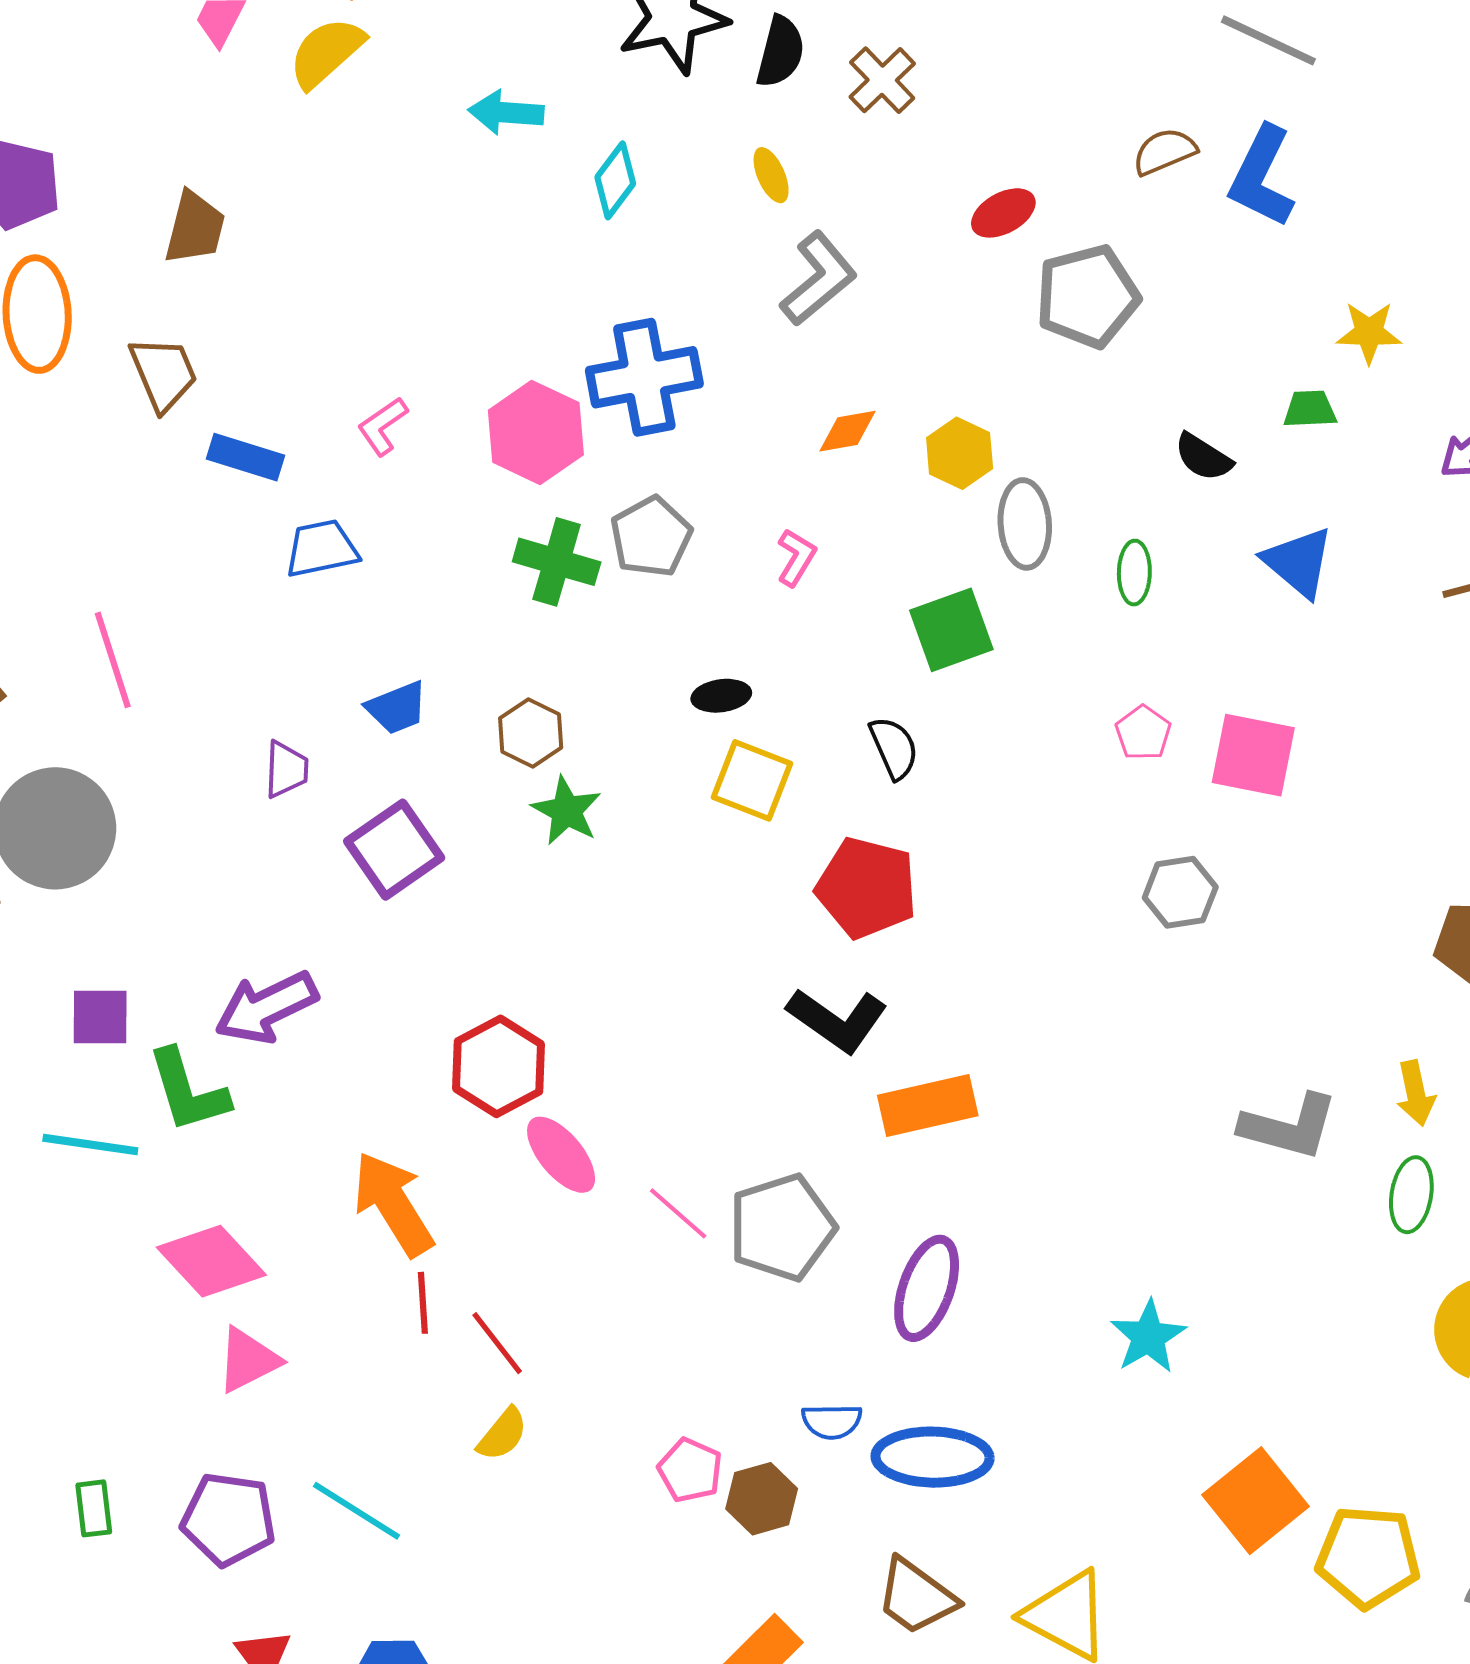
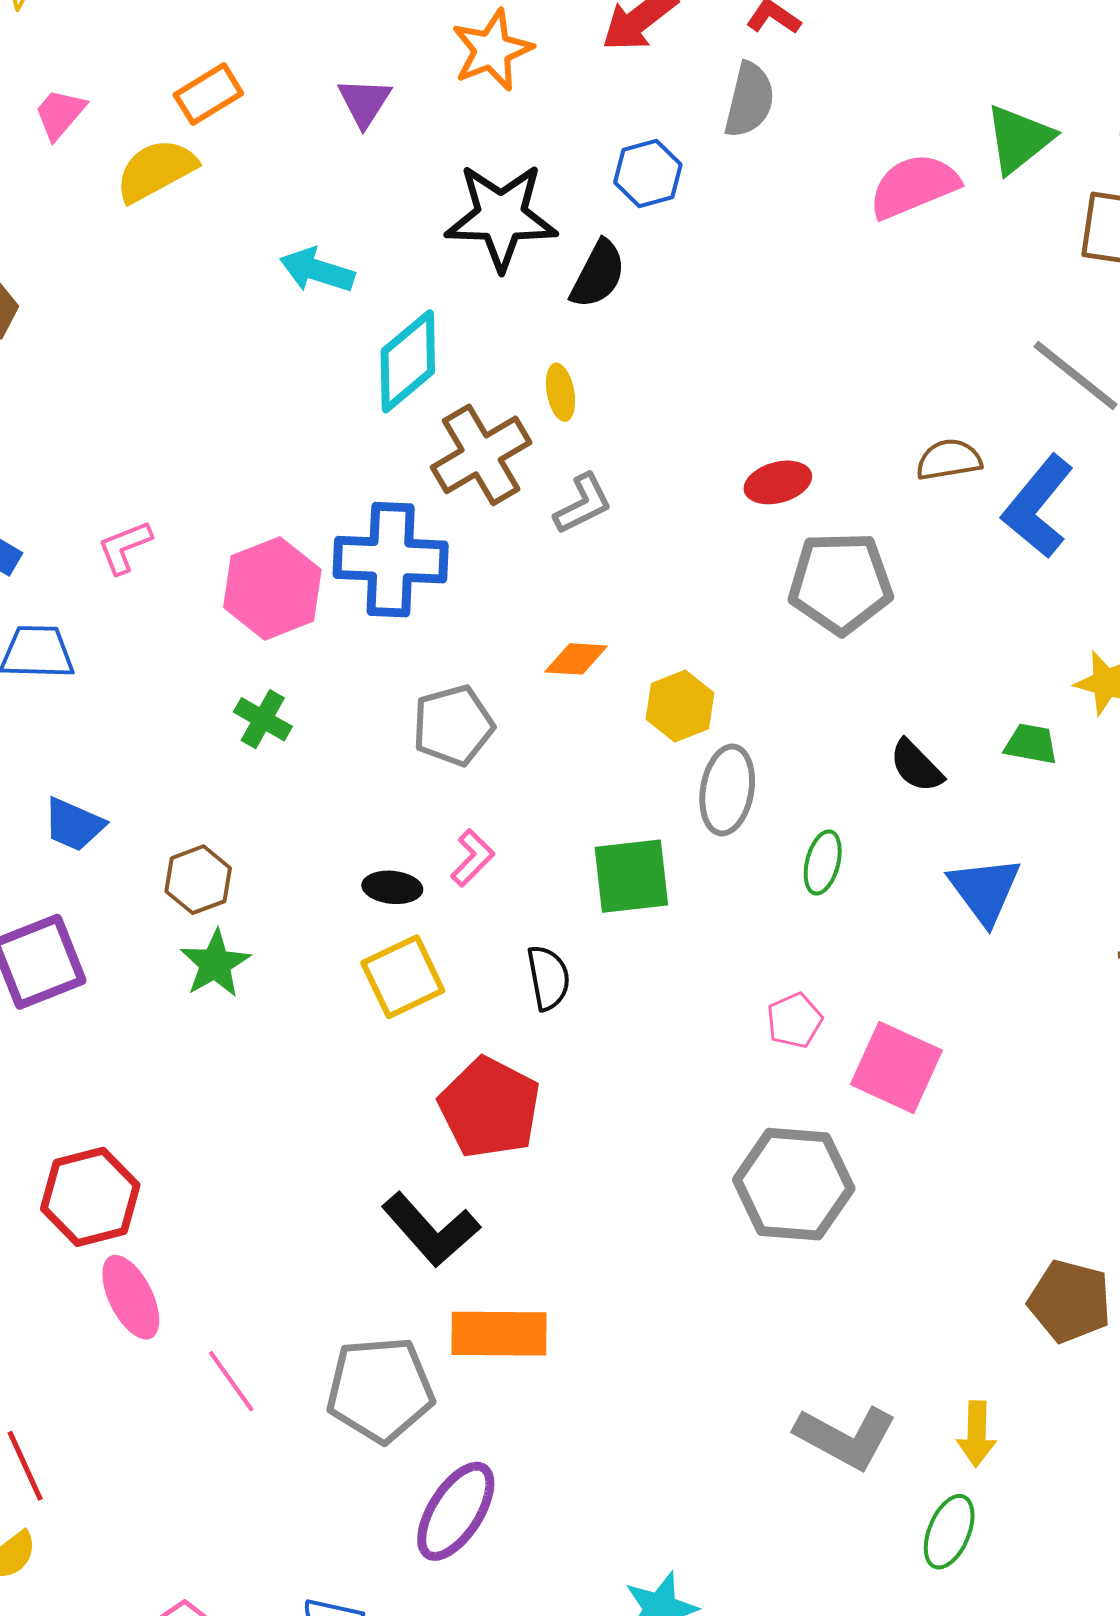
brown cross: (882, 80) -> (481, 455), moved, size x1.4
cyan diamond: (615, 180) -> (408, 361), size x1.4
gray L-shape: (819, 279) -> (583, 504), size x0.7
gray pentagon: (651, 537) -> (453, 725), moved
pink L-shape: (796, 557) -> (472, 858), moved
green cross: (557, 562) -> (263, 719), size x0.7
blue trapezoid: (397, 708) -> (74, 825), turned 32
yellow square: (752, 780) -> (403, 977), turned 30
gray hexagon: (1180, 892) -> (794, 1184), size x1.6
gray pentagon: (782, 1227) -> (380, 1389), moved

